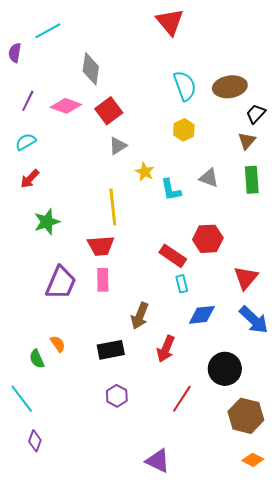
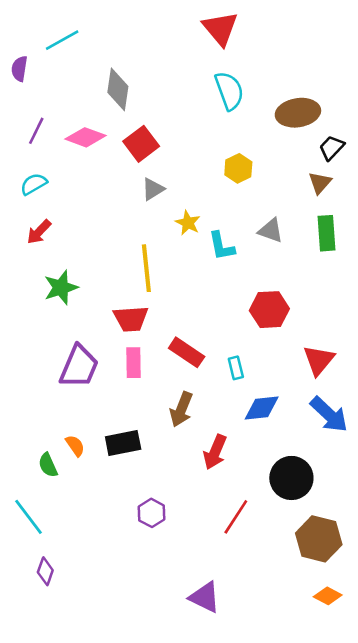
cyan semicircle: (185, 86) -> (229, 91), moved
red rectangle: (173, 256) -> (187, 352), moved
black rectangle: (111, 350) -> (123, 443), moved

